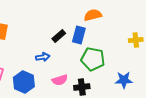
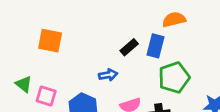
green pentagon: (93, 59) -> (174, 78), turned -30

